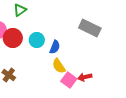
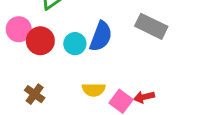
blue semicircle: (55, 47) -> (101, 36), moved, size x1.5
yellow semicircle: (59, 66) -> (94, 90), moved, turned -56

